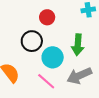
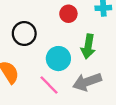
red circle: (47, 17) -> (68, 14), moved
black circle: (32, 41) -> (24, 34), moved

